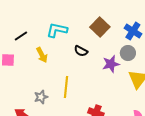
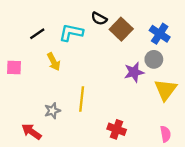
black line: (21, 36) -> (37, 34), moved
black semicircle: (81, 51) -> (99, 19), moved

